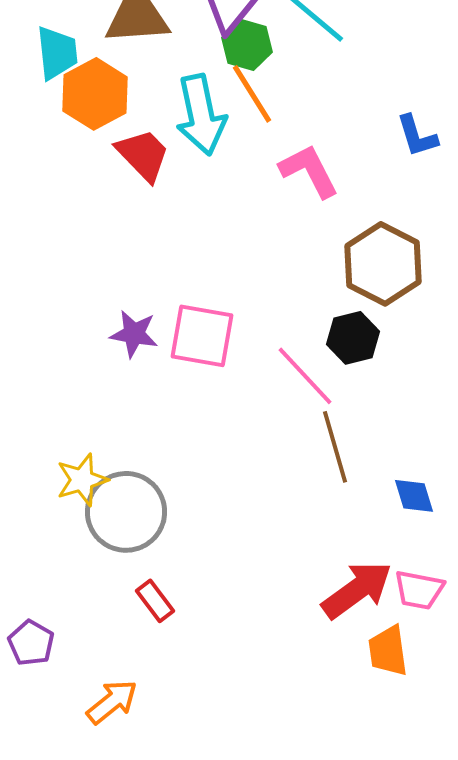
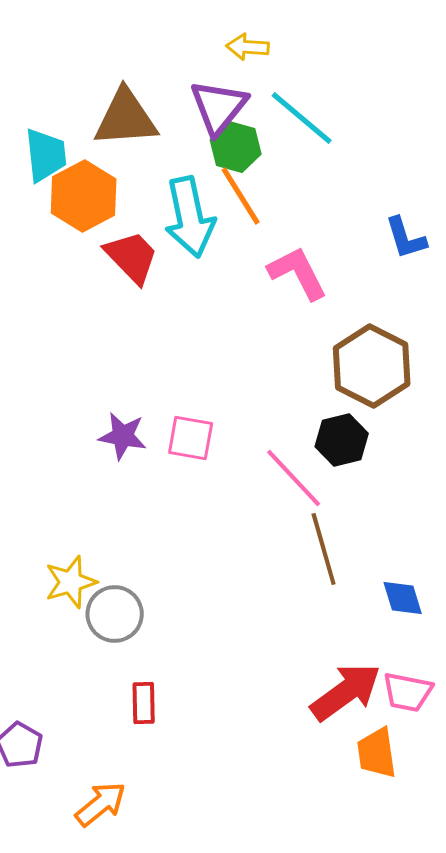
pink square: (202, 336) -> (191, 438), size x0.7
gray circle: (126, 512) -> (115, 614), size x0.7
red rectangle: (155, 601) -> (144, 703), turned 36

